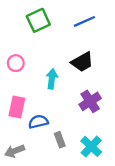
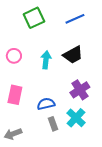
cyan arrow: (52, 79) -> (46, 60), moved
blue semicircle: (38, 122) -> (46, 104), moved
cyan cross: (91, 146) -> (76, 118), moved

